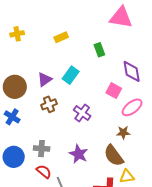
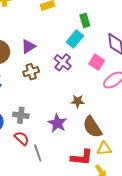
cyan rectangle: (71, 75) -> (75, 39), moved
purple cross: (82, 113) -> (63, 62), moved
brown star: (123, 133) -> (78, 101), moved

